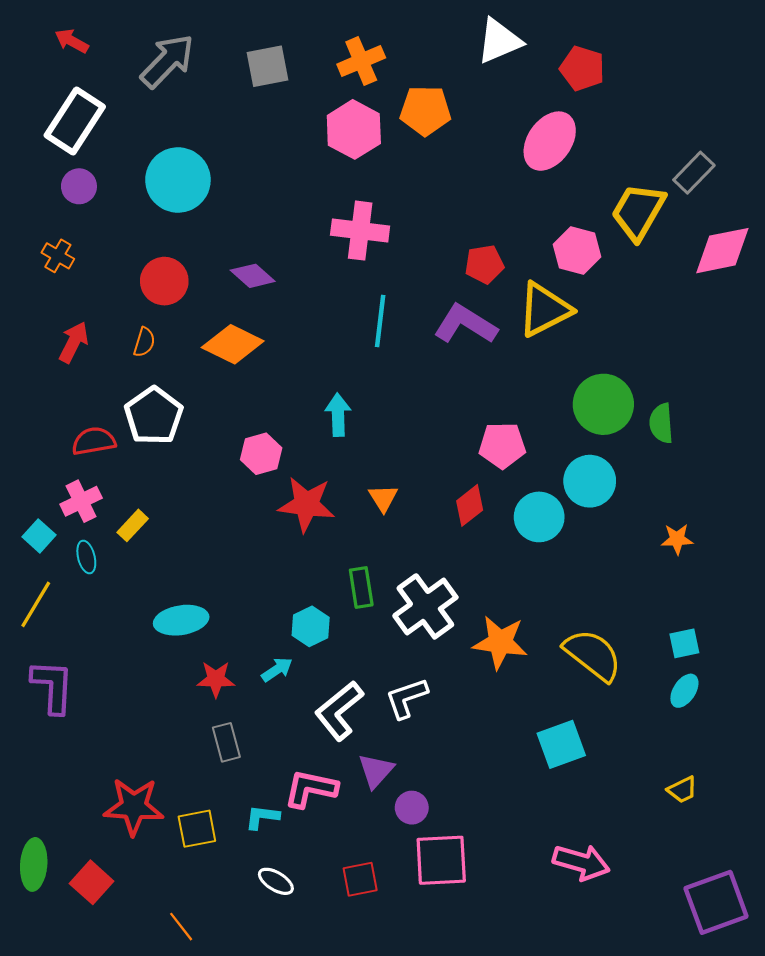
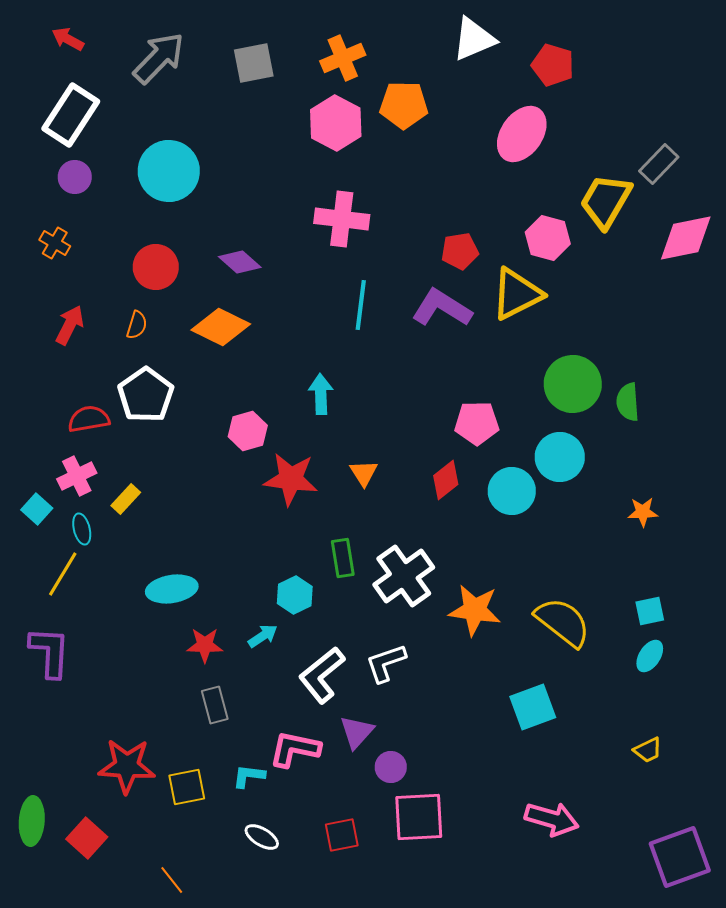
yellow line: (36, 604) -> (63, 574), moved

